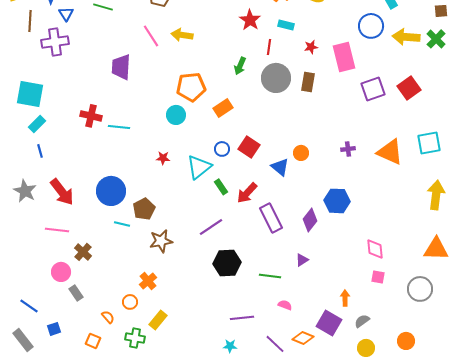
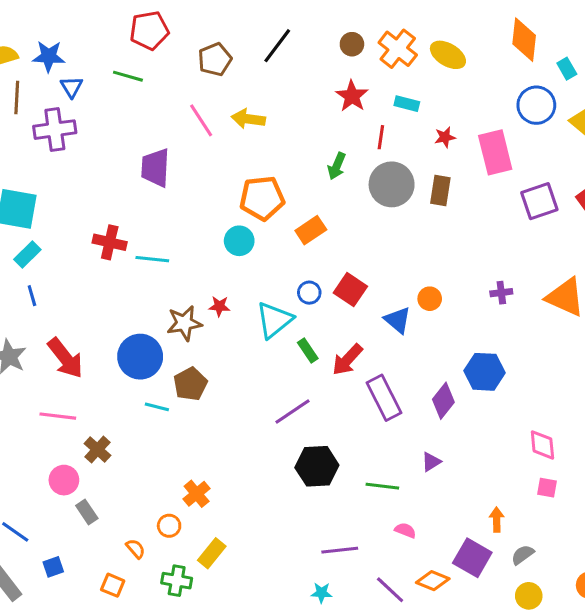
brown star: (161, 241) -> (184, 323), moved

